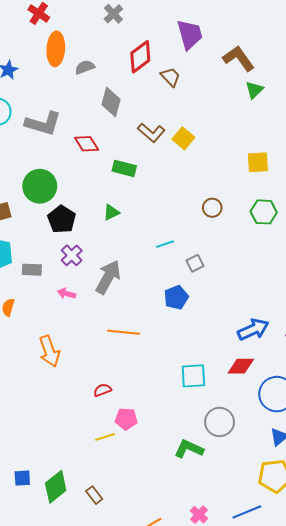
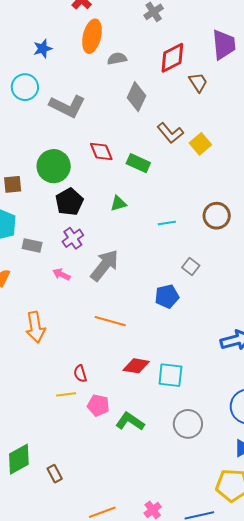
red diamond: (87, 144) -> (101, 152), moved
brown circle: (212, 208) -> (217, 216), size x1.4
cyan line: (165, 244) -> (167, 223), moved
gray square: (195, 263) -> (191, 266), turned -36
red diamond: (241, 366) -> (136, 366), moved
red semicircle: (102, 390) -> (80, 374), turned -96
yellow line: (105, 437) -> (66, 394), moved
green L-shape: (189, 449) -> (130, 421), moved

